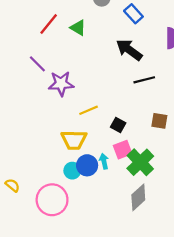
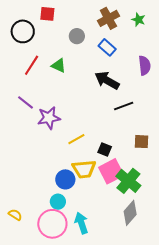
yellow trapezoid: (74, 140) -> (84, 169), moved
pink square: (123, 150) -> (111, 171), size x1.4
cyan arrow: (104, 161) -> (81, 223), moved, size x1.5
blue circle: (87, 165) -> (65, 179), moved
cyan circle: (72, 171) -> (58, 202), moved

